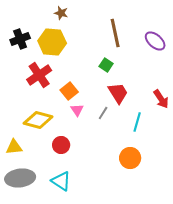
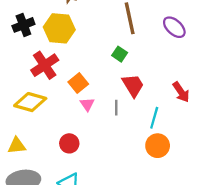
gray line: (103, 113) -> (116, 108), turned -32
yellow diamond: (38, 120) -> (30, 102), moved
orange circle: (130, 158) -> (158, 146), moved

